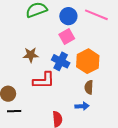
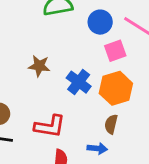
pink square: (67, 36) -> (115, 51), moved
red L-shape: (44, 80) -> (50, 126), moved

